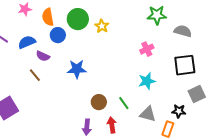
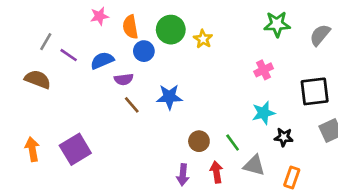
gray semicircle: (183, 31) -> (320, 35), moved, turned -66
purple semicircle: (43, 56) -> (124, 79), turned -32
brown line: (35, 75) -> (132, 105), moved
black star: (179, 111) -> (284, 137), moved
gray triangle: (148, 114) -> (254, 165), moved

